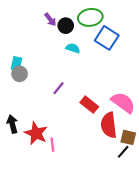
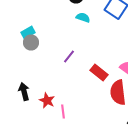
cyan rectangle: (16, 64) -> (28, 32), turned 48
red star: (36, 133) -> (47, 100), size x0.7

